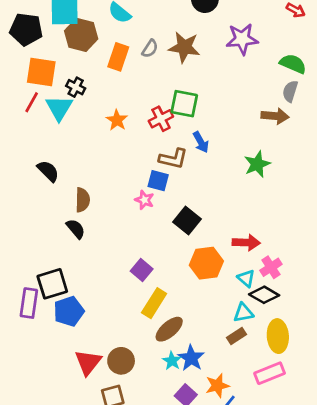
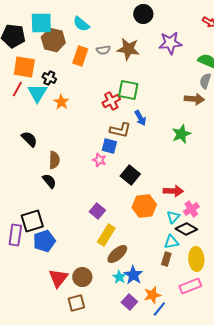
gray semicircle: (150, 49) -> (103, 50), turned 48
orange star: (117, 120) -> (61, 102), moved
cyan triangle: (246, 278) -> (173, 217), turned 32
brown rectangle: (237, 336) -> (166, 259), turned -40

